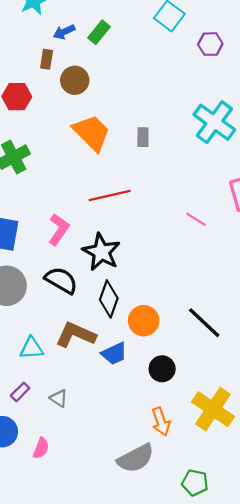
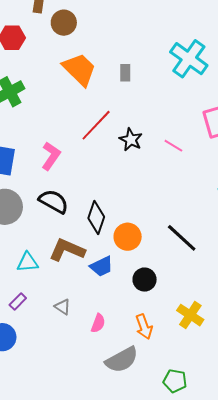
red line: (110, 195) -> (96, 125), turned -33
black star: (101, 252) -> (131, 140), moved, size x0.7
gray triangle: (59, 398) -> (63, 307), moved
yellow cross: (213, 409) -> (190, 315), size x0.7
pink semicircle: (41, 448) -> (98, 323), moved

